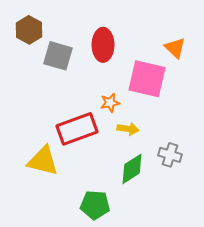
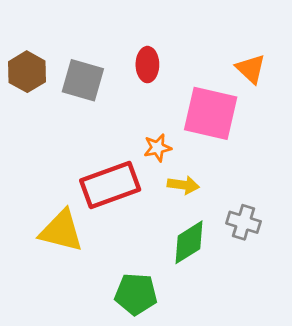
brown hexagon: (29, 30) -> (27, 72), moved
red ellipse: (103, 45) -> (147, 65), size x0.7

